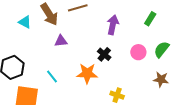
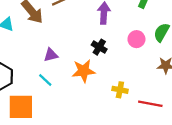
purple triangle: (61, 41) -> (51, 55), moved

